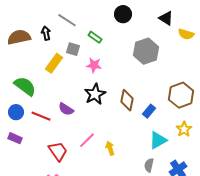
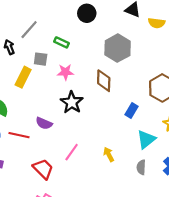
gray line: (67, 20) -> (29, 30), turned -72
brown diamond: (127, 100) -> (104, 81), moved
yellow arrow: (110, 148) -> (109, 154), moved

